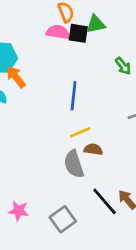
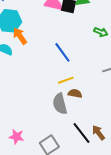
green arrow: (123, 66) -> (101, 32), turned -32
blue line: (74, 96) -> (62, 52), turned -45

